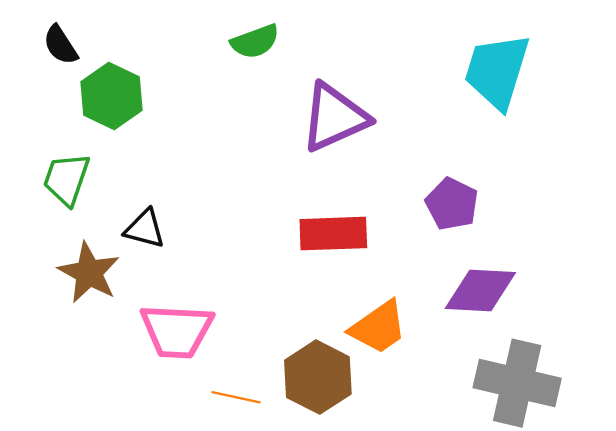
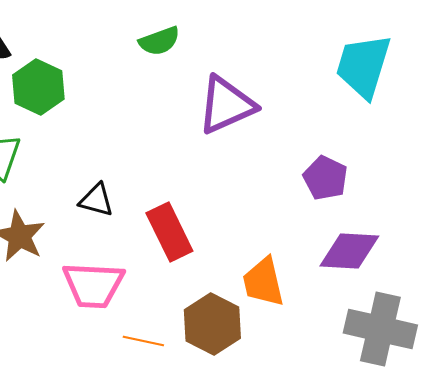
black triangle: (145, 229) -> (96, 200), moved
red rectangle: (333, 234) -> (169, 232), moved, turned 66
orange trapezoid: (378, 327) -> (263, 282), turned 112

